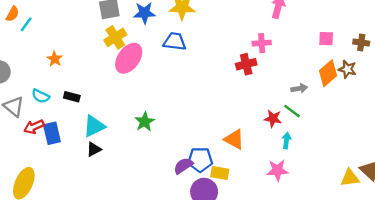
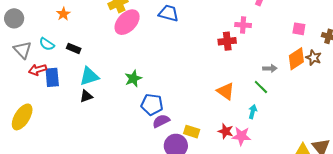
red star: (273, 119) -> (226, 131), moved
orange triangle: (234, 139) -> (226, 91), moved
blue pentagon: (200, 160) -> (152, 104), moved

